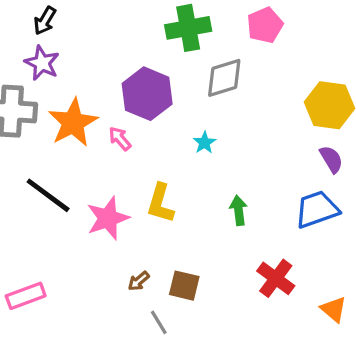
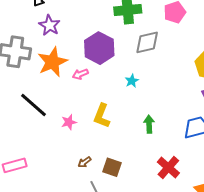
purple star: (42, 63) -> (49, 25), moved
pink arrow: (120, 139) -> (80, 74), turned -77
pink star: (108, 218) -> (69, 122), size x0.6

